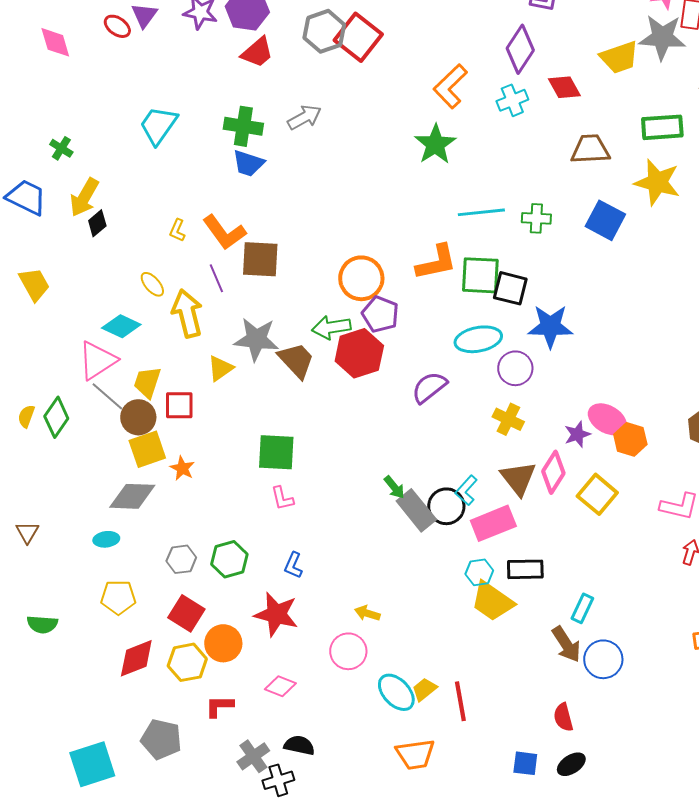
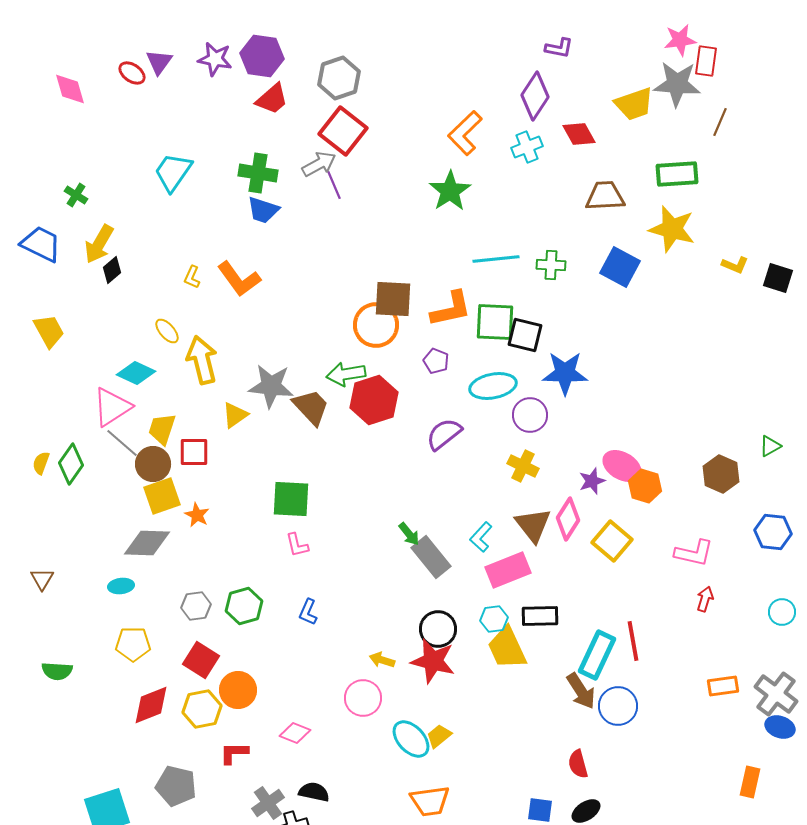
red square: (358, 37) -> (343, 131), moved
brown square: (260, 259) -> (393, 299), moved
purple line: (216, 278) -> (334, 185), moved
purple pentagon: (380, 314) -> (436, 361), moved, size x0.7
black circle: (446, 506) -> (438, 629), moved
yellow trapezoid: (492, 601) -> (507, 648), turned 30
cyan rectangle: (582, 608) -> (597, 655), size x1.6
red star: (276, 614) -> (433, 661), moved
red line: (460, 701) -> (633, 641), moved

